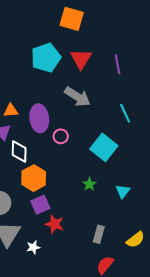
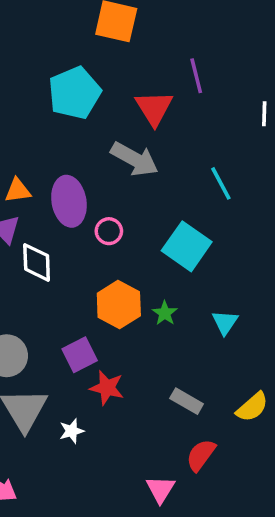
red triangle: (81, 59) -> (154, 108), moved
purple line: (118, 64) -> (196, 76), moved
orange hexagon: (34, 178) -> (119, 304), moved
gray rectangle: (99, 234) -> (187, 401), turned -72

